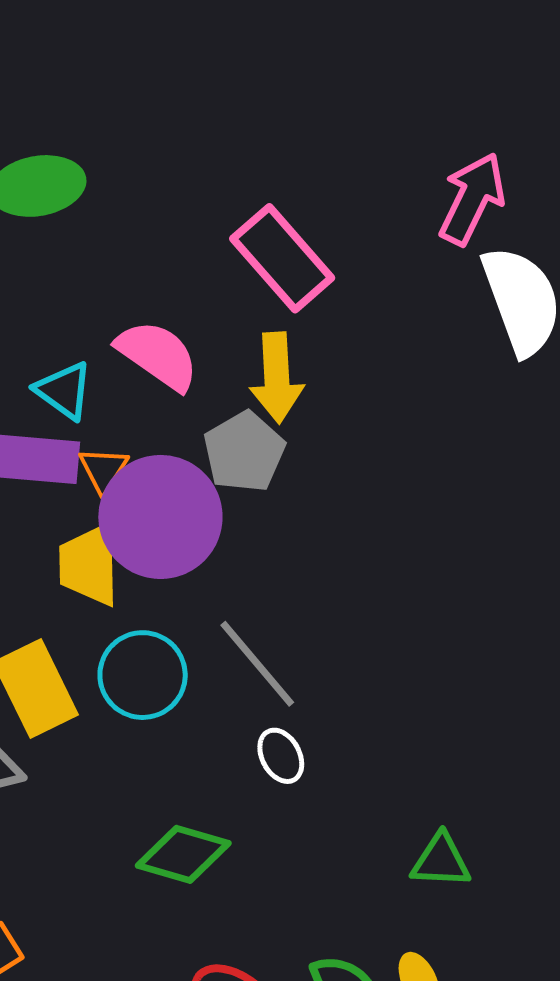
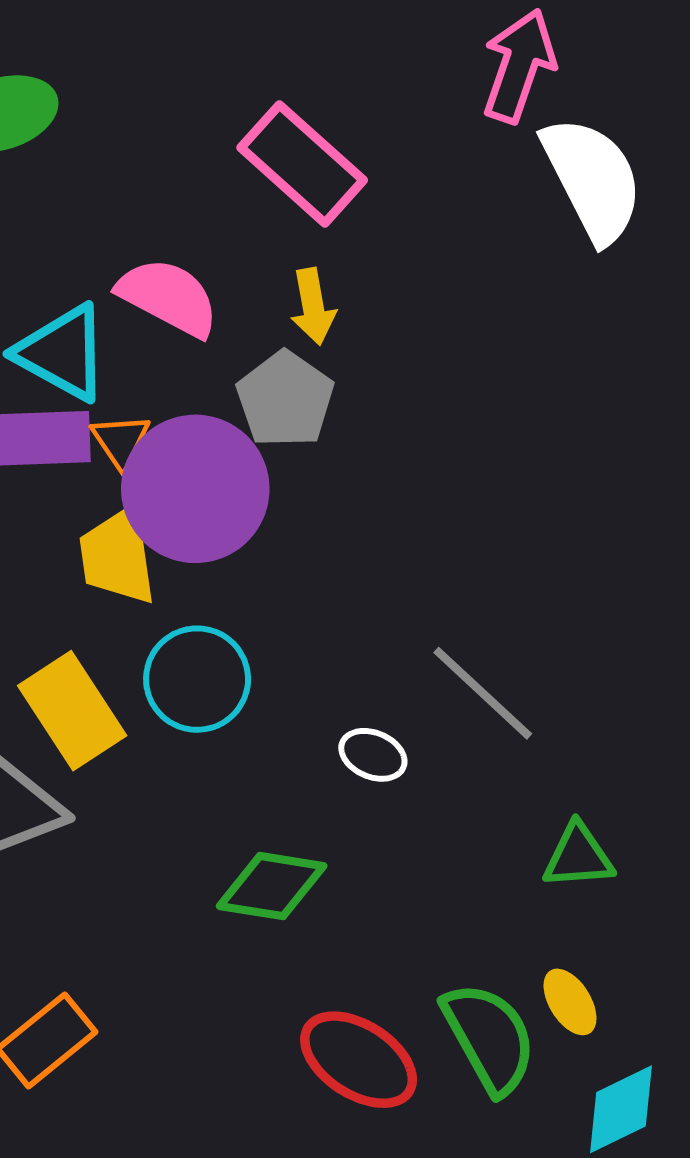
yellow arrow: (277, 378) -> (313, 306), size x0.7
cyan triangle: (64, 391) -> (62, 353), size x1.4
gray line: (257, 664) -> (483, 693), moved
white ellipse: (281, 756) -> (373, 755), turned -32

